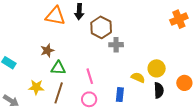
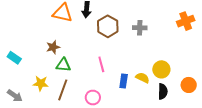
gray cross: (116, 45) -> (140, 28), moved
pink line: (90, 76) -> (101, 64), moved
blue rectangle: (120, 95) -> (124, 81), moved

